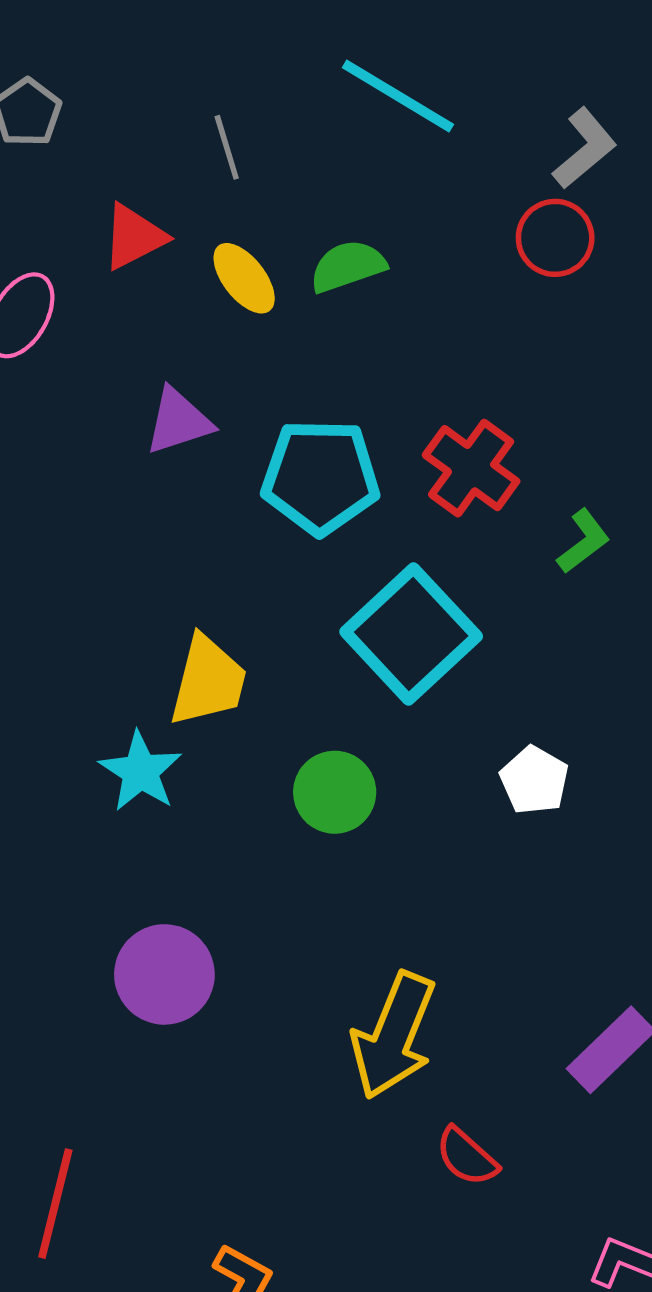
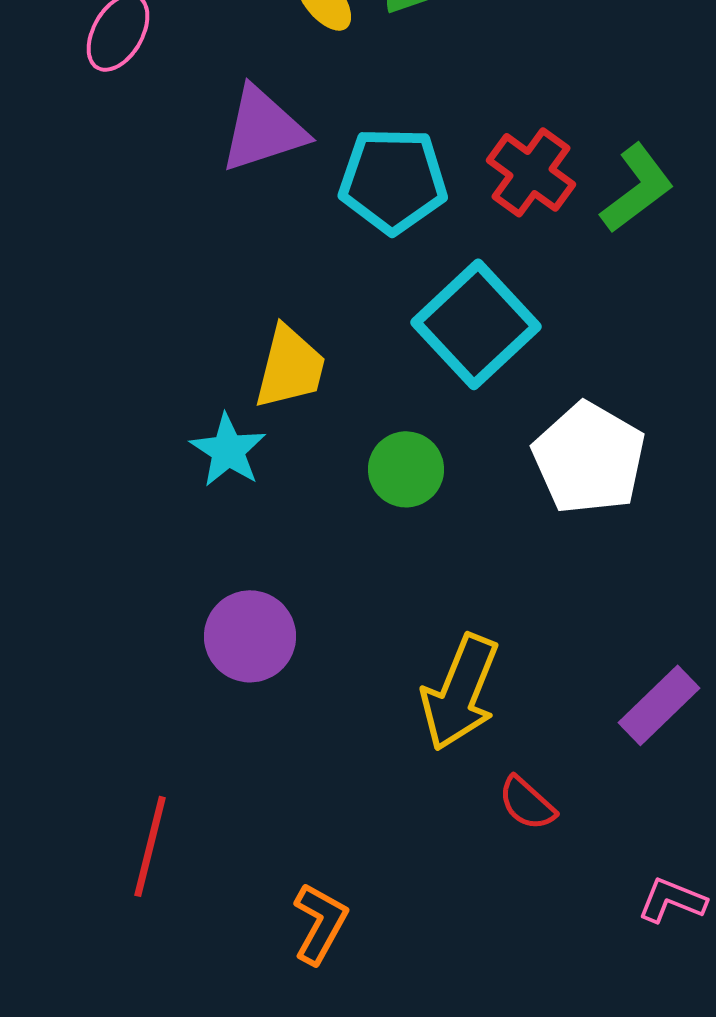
purple triangle: (179, 421) -> (263, 129), size x1.4
green L-shape: (583, 541) -> (637, 188), moved, size x1.5
white pentagon: (534, 780) -> (589, 458), size x1.8

